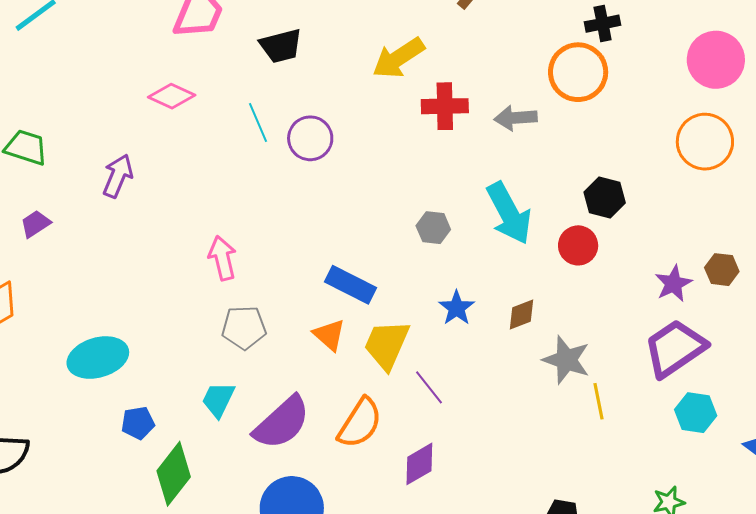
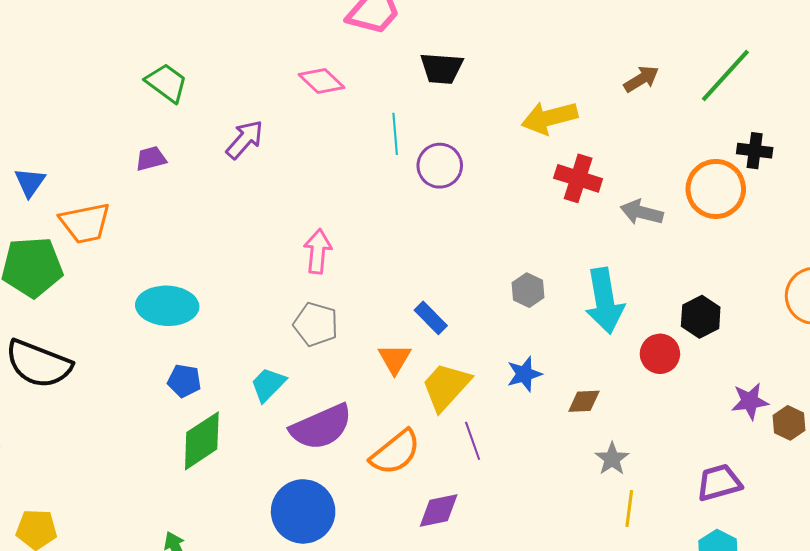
purple star: (673, 284) -> (750, 401), moved
blue rectangle: (350, 285) -> (431, 318), size x0.7
purple trapezoid: (675, 348) -> (719, 483), size x0.7
gray star: (566, 360) -> (612, 459), size x0.7

